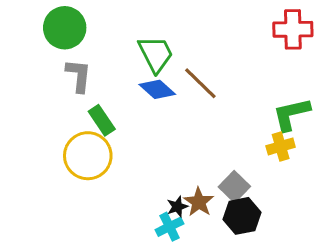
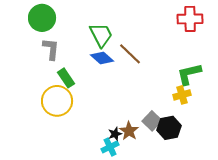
black hexagon: (242, 216) -> (169, 128), moved

